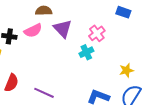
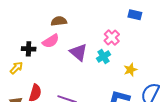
purple triangle: (63, 29) -> (79, 52), moved
yellow star: (126, 70) -> (130, 70), moved

